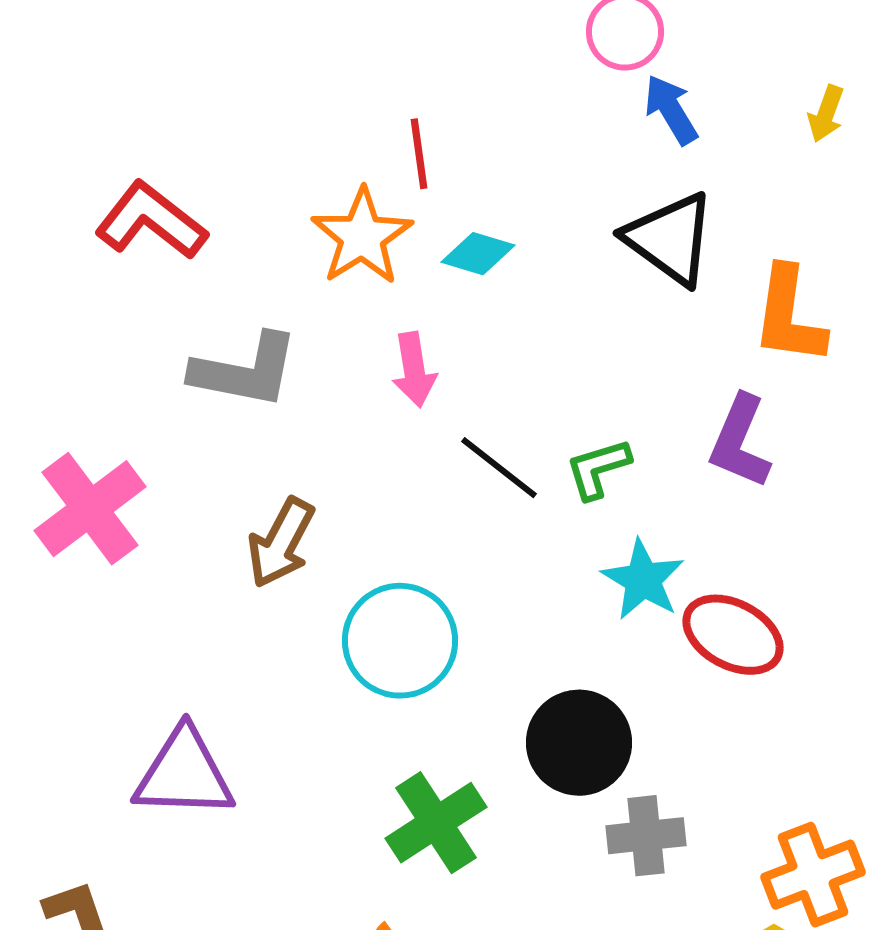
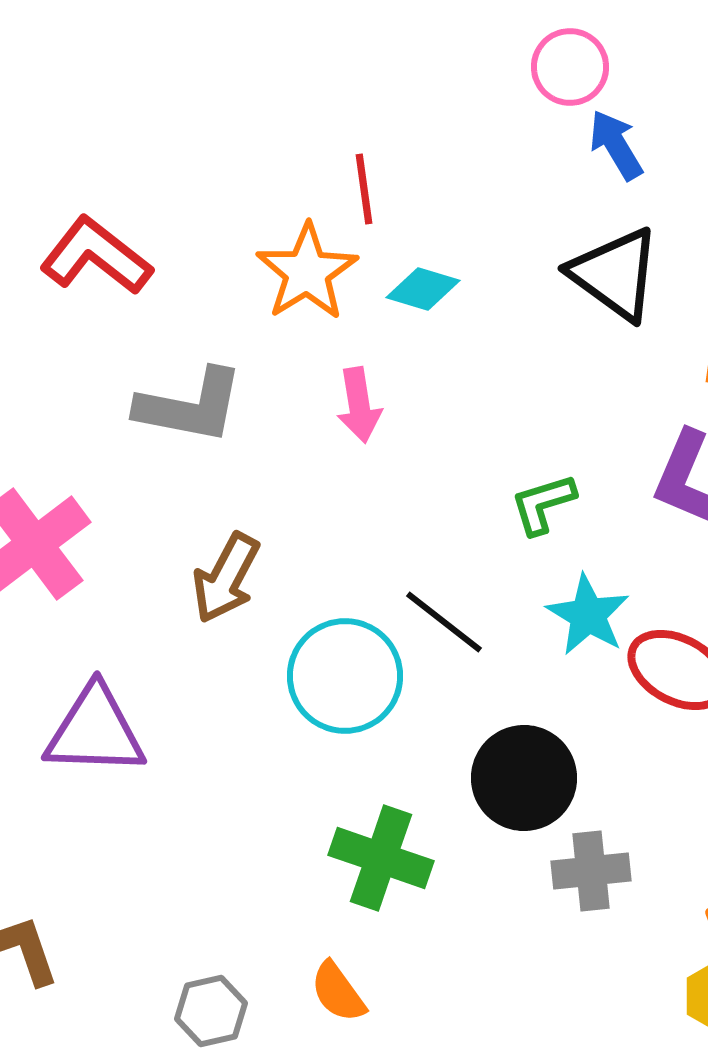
black line: (499, 468) -> (444, 622), moved
purple triangle: (184, 774) -> (95, 731), moved
green cross: (436, 823) -> (381, 858), turned -38

